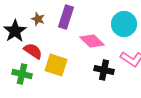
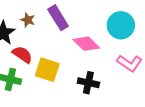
purple rectangle: (66, 17) -> (58, 18), turned -50
black cross: (104, 70) -> (88, 83), moved

